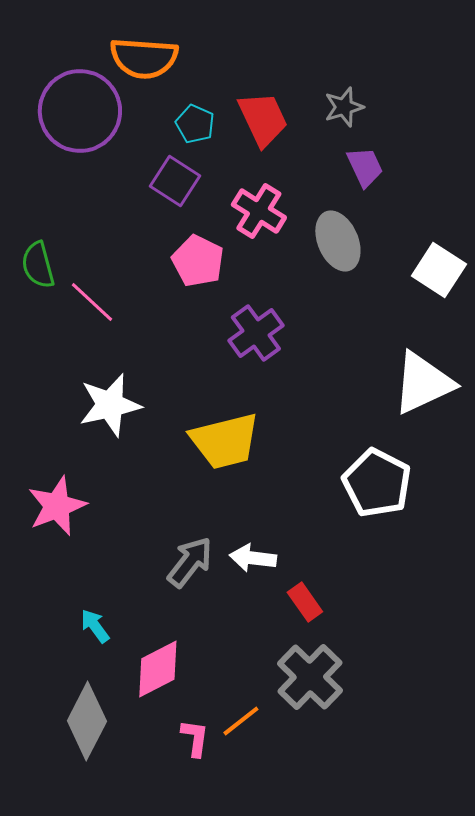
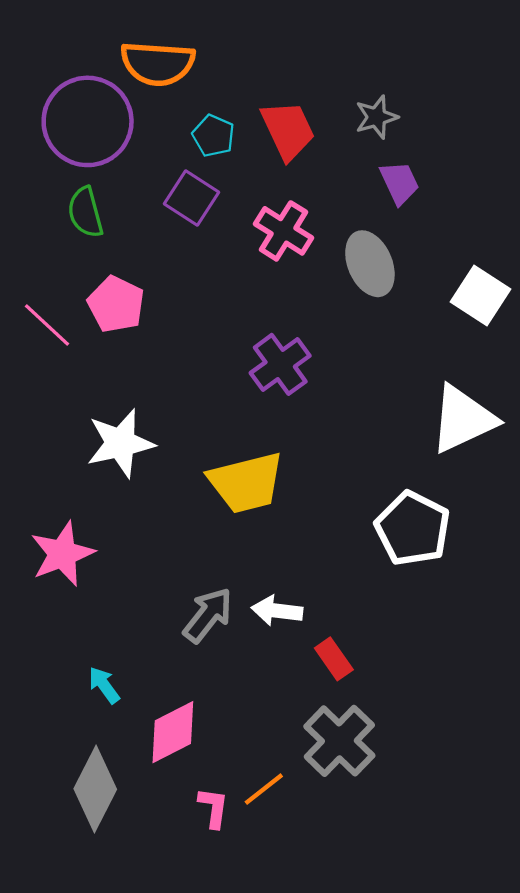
pink pentagon: (198, 261) -> (116, 304), moved
green semicircle: (38, 265) -> (85, 212), moved
pink line: (92, 302) -> (47, 325), moved

